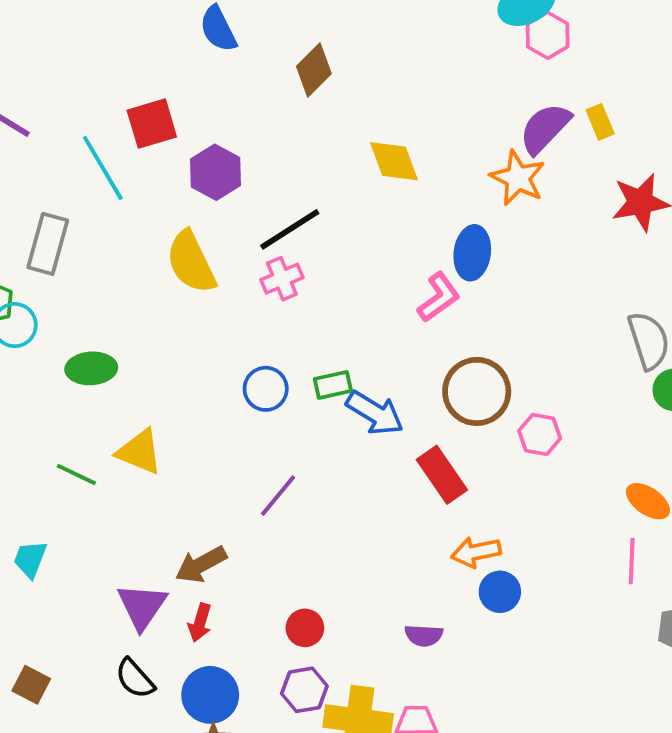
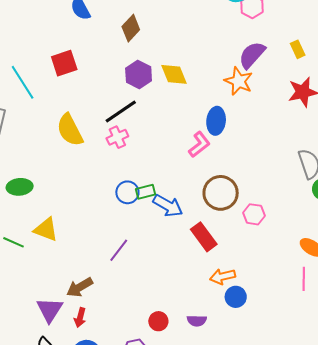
yellow rectangle: (600, 122) -> (298, 49), moved
red square: (152, 124) -> (64, 63), moved
purple hexagon: (215, 172) -> (139, 74), moved
blue circle: (266, 389) -> (127, 192), moved
red circle: (305, 628) -> (158, 321), moved

